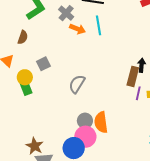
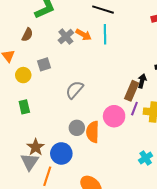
gray cross: (66, 13) -> (66, 37), moved
green rectangle: (26, 88) -> (24, 107), moved
pink circle: (85, 137) -> (114, 116), moved
brown star: (35, 146) -> (36, 147), moved

